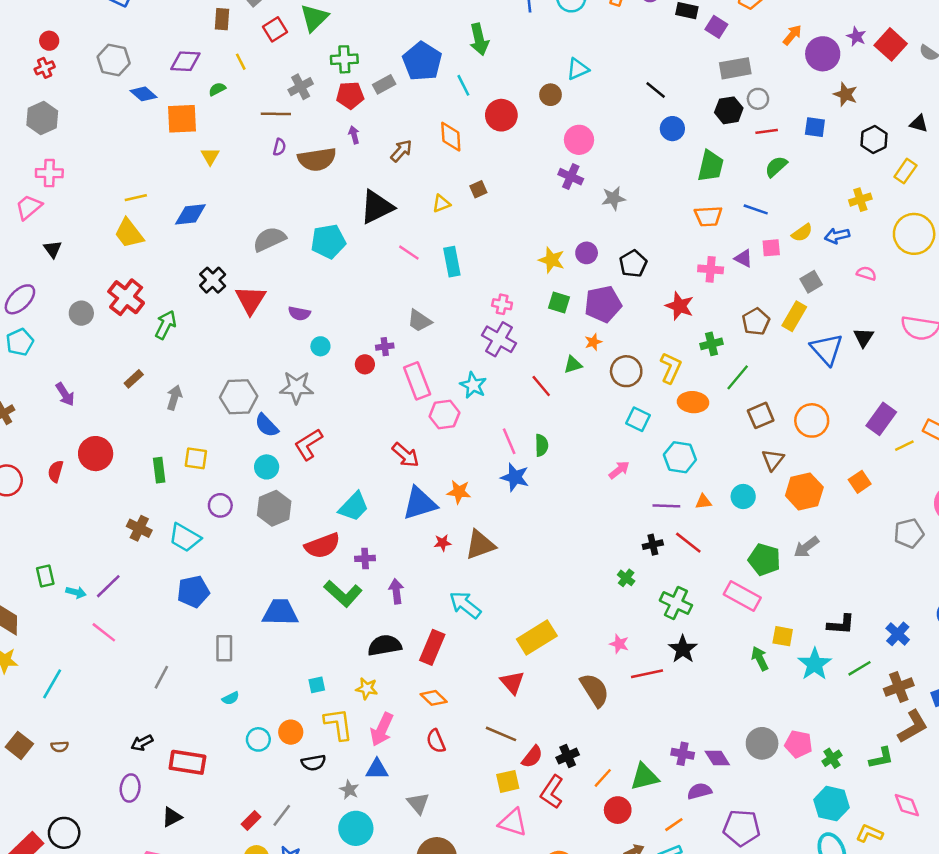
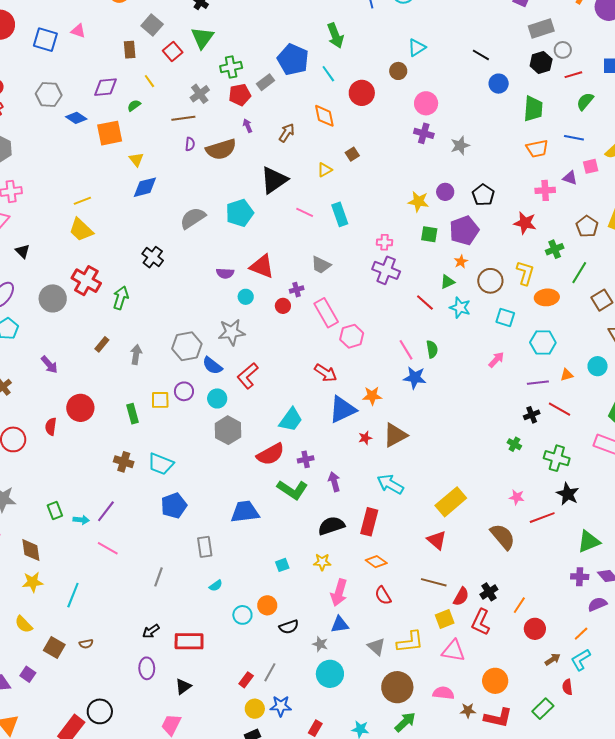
blue diamond: (190, 214) -> (145, 187), moved
red triangle: (251, 300) -> (262, 266), moved, turned -32
gray circle: (81, 313) -> (53, 298), size x1.4
cyan star: (473, 385) -> (460, 308), moved
purple circle: (220, 505) -> (184, 391), moved
yellow L-shape: (338, 724) -> (410, 642), moved, turned 100
green triangle: (644, 777) -> (589, 541), moved

